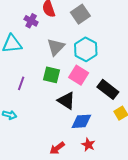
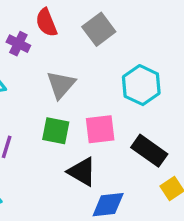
cyan hexagon: (86, 49) -> (141, 85), moved
pink square: (79, 75) -> (100, 129), turned -36

